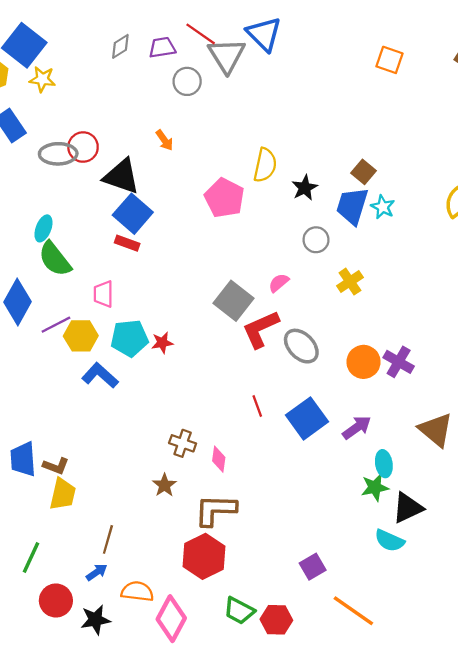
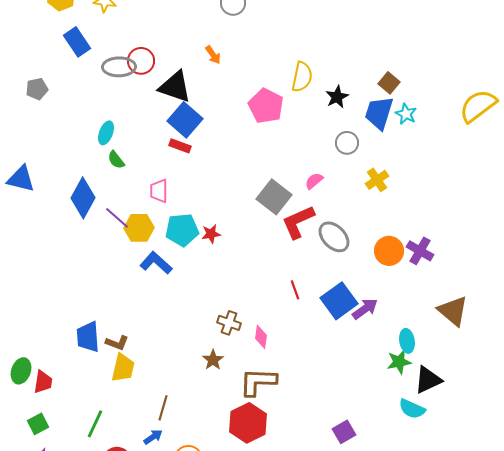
green semicircle: (55, 259) -> (116, 160), size x0.6
purple line: (56, 325) -> (117, 218), turned 68
purple arrow: (357, 427) -> (365, 309), moved

